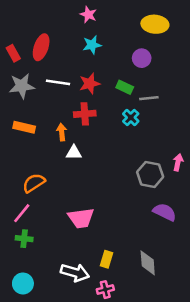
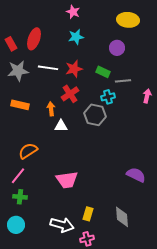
red cross: (85, 114) -> (70, 94), turned -30
cyan cross: (131, 118) -> (108, 97), turned 32
pink arrow: (178, 162) -> (147, 96), moved
gray hexagon: (150, 174) -> (95, 115), moved
cyan circle: (23, 283) -> (16, 225), moved

